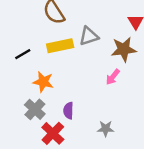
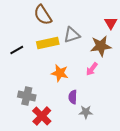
orange star: (43, 82) -> (60, 73), moved
gray cross: (35, 109) -> (27, 96), turned -30
purple semicircle: (68, 111) -> (73, 97), moved

